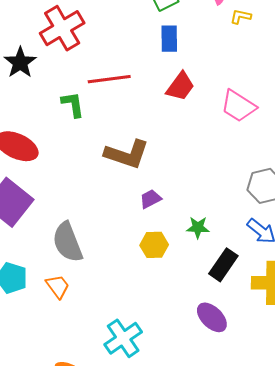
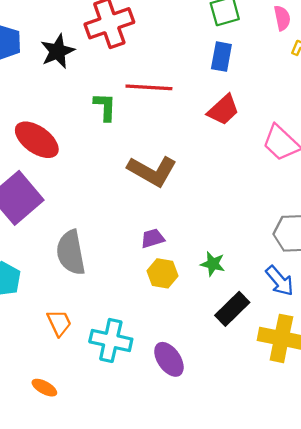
purple trapezoid: (150, 199) -> (153, 238), moved
orange trapezoid: (58, 286) -> (59, 323), moved
purple ellipse: (212, 317) -> (169, 359), moved
cyan cross: (123, 338) -> (111, 340), moved, turned 36

